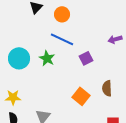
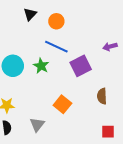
purple square: (86, 58) -> (81, 66), size x1.5
orange square: (81, 96) -> (62, 104), moved

